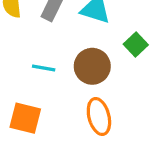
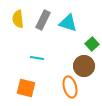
brown circle: (92, 66) -> (84, 66), moved

